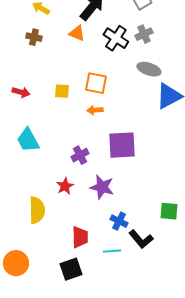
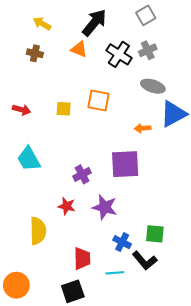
orange arrow: (95, 110) -> (143, 128), moved
red star: (65, 186) -> (67, 206), turned -30
green square: (169, 211) -> (155, 234), moved

